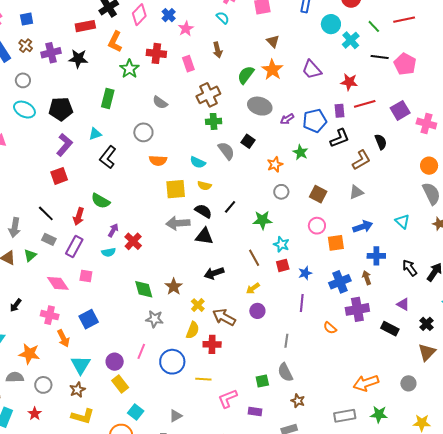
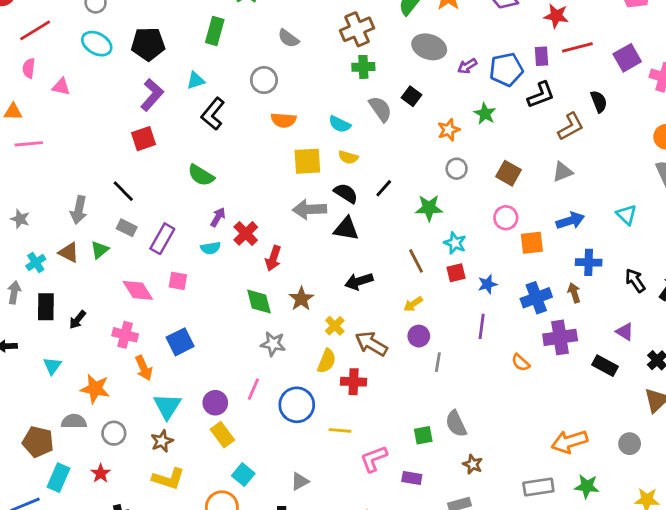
red arrow: (79, 216) -> (273, 258), moved
gray line: (286, 341) -> (438, 362), moved

